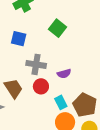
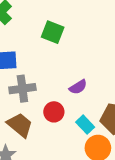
gray cross: (36, 64) -> (22, 89), moved

